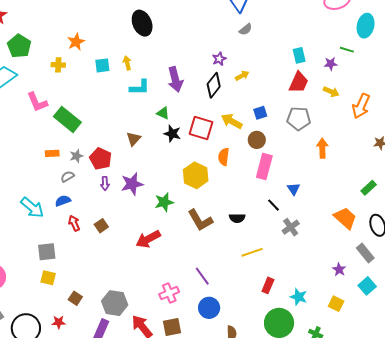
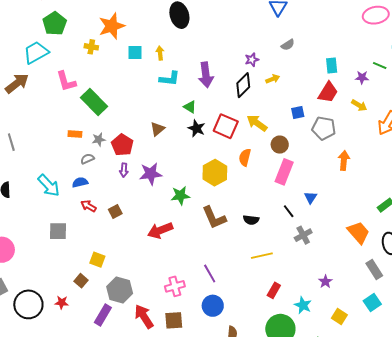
gray semicircle: (246, 29) -> (288, 45), moved
orange star: (76, 42) -> (112, 26), size x1.5
blue square: (260, 113) -> (298, 113), moved
red arrow: (74, 223) -> (89, 206), turned -42
purple star: (339, 269) -> (325, 282), moved
yellow square: (48, 278) -> (97, 260), moved

